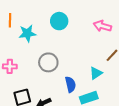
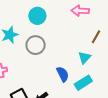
gray circle: (48, 62) -> (36, 45), moved

